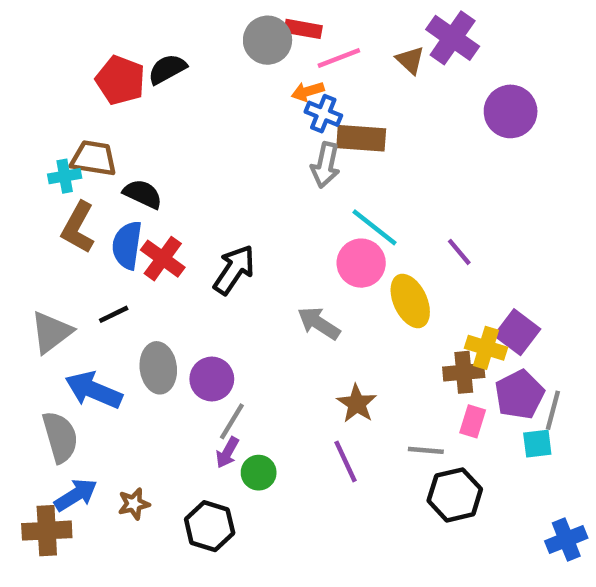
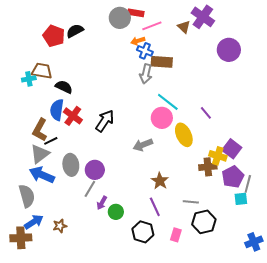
brown L-shape: (78, 227) -> (40, 130), moved
gray arrow: (319, 323) -> (143, 145), turned -54
gray triangle: (51, 332) -> (40, 154), moved
gray line: (232, 421) -> (90, 189), moved
pink rectangle: (473, 421) -> (176, 235), moved
black hexagon: (210, 526) -> (143, 232), moved

